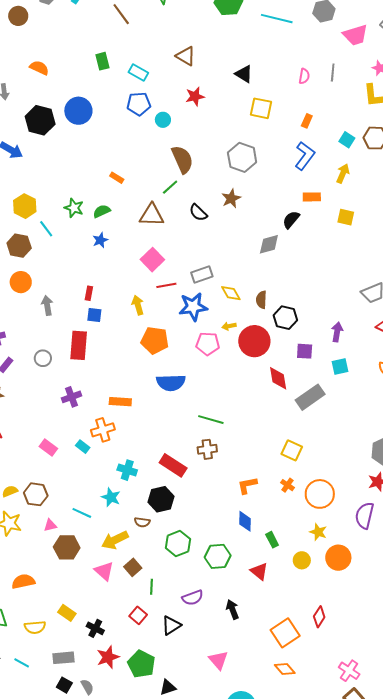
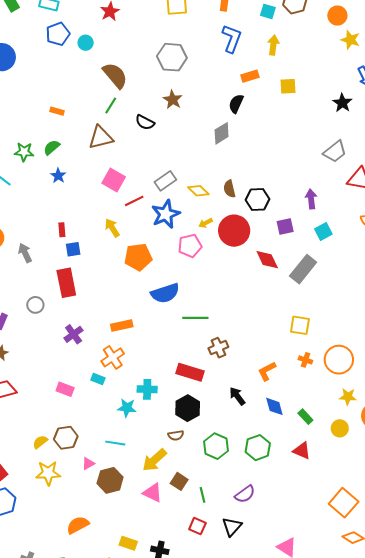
green line: (211, 420) -> (195, 318), moved
cyan star: (111, 497) -> (127, 408), moved
black arrow: (232, 609) -> (237, 396), moved

